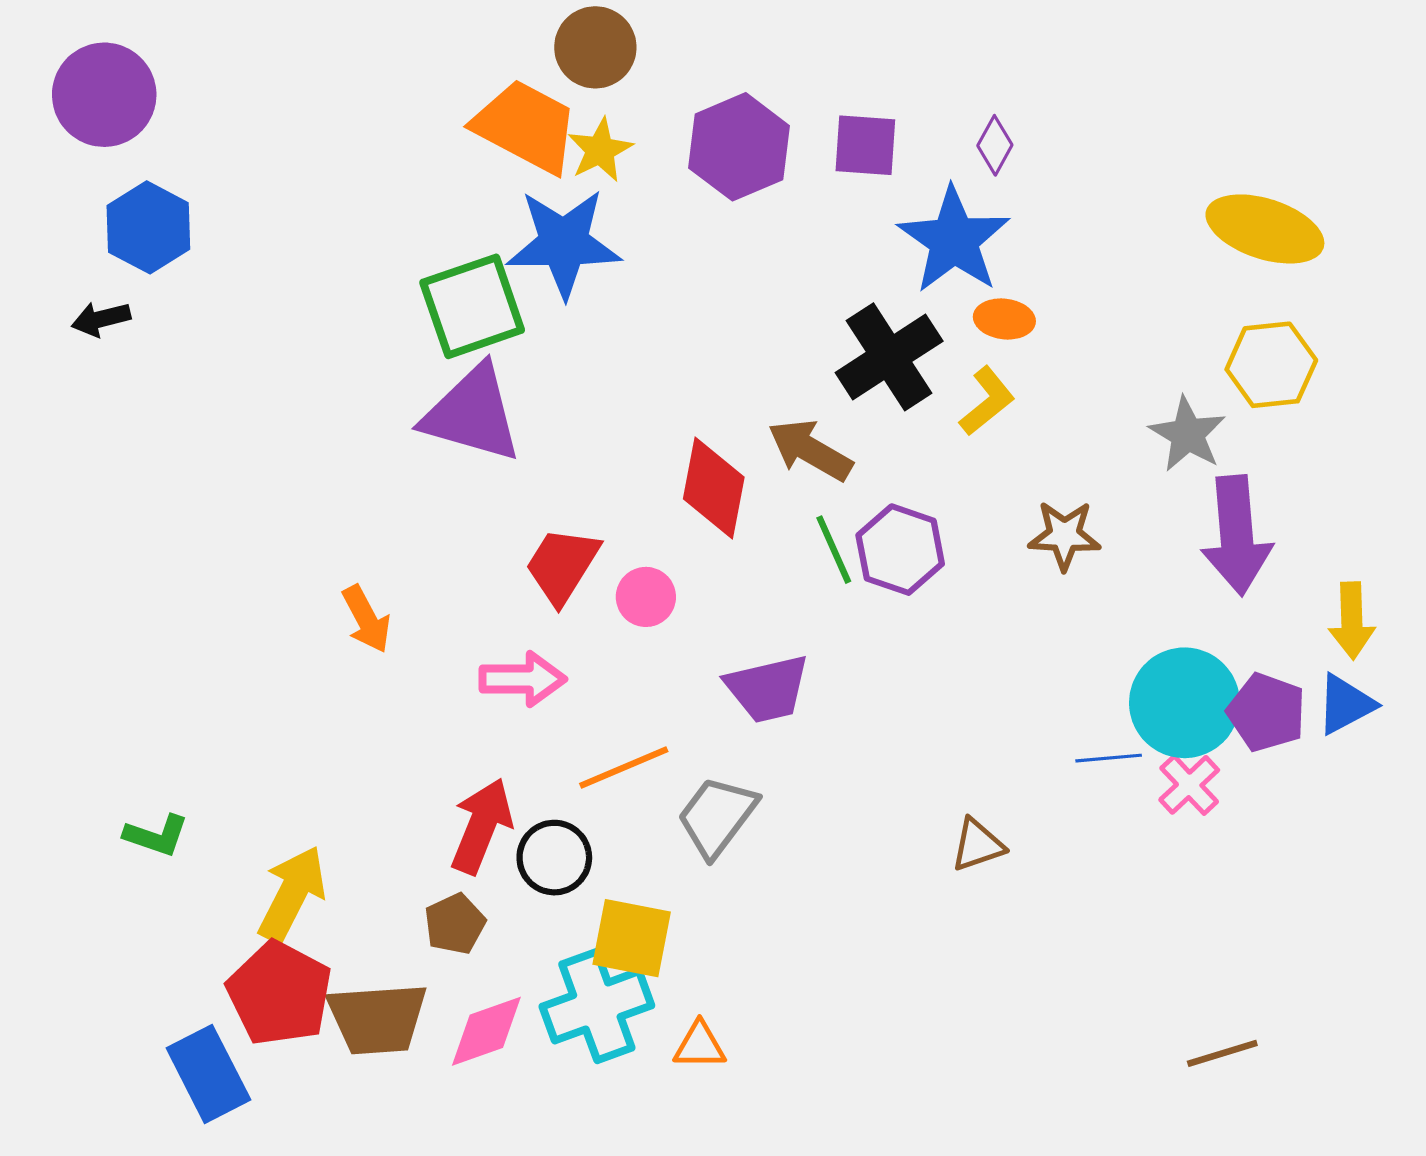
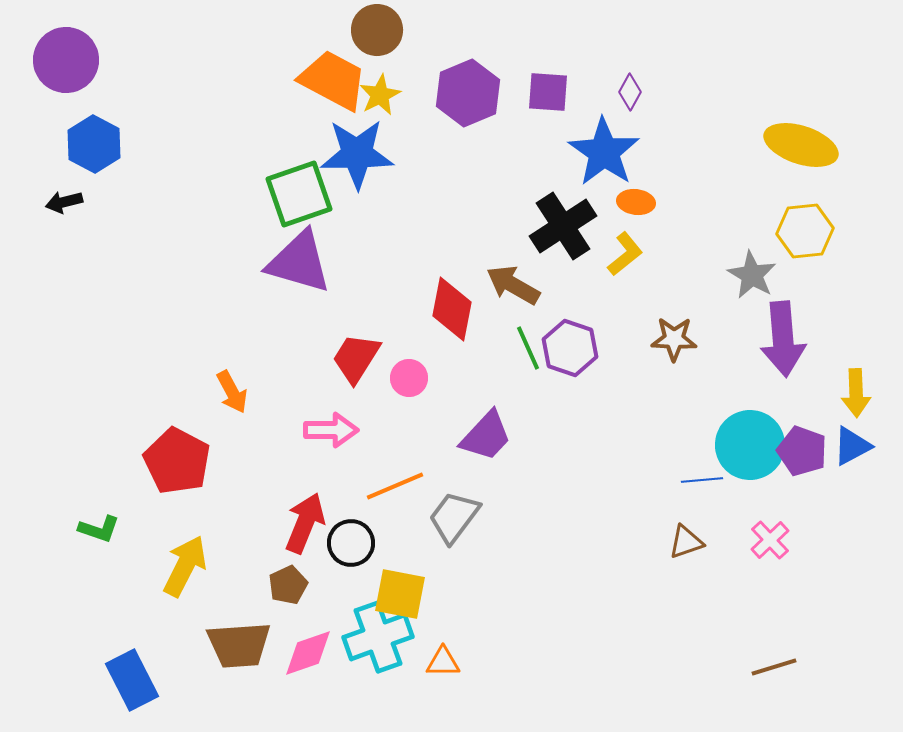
purple trapezoid: (767, 689) -> (486, 436), turned -34
pink cross: (1189, 785) -> (770, 540), moved
brown triangle: (978, 845) -> (686, 542), moved
red pentagon: (279, 993) -> (177, 461), moved

